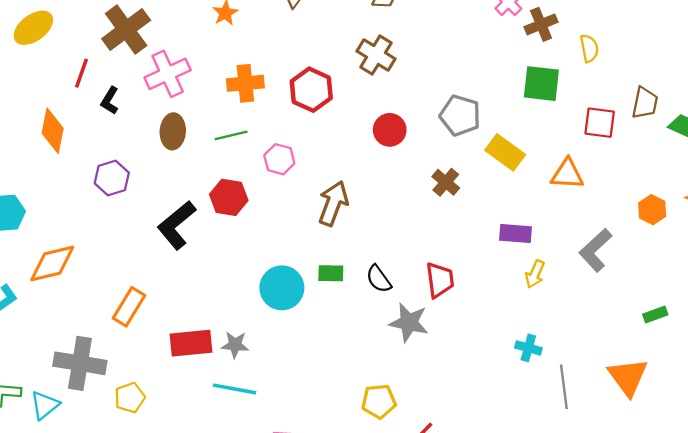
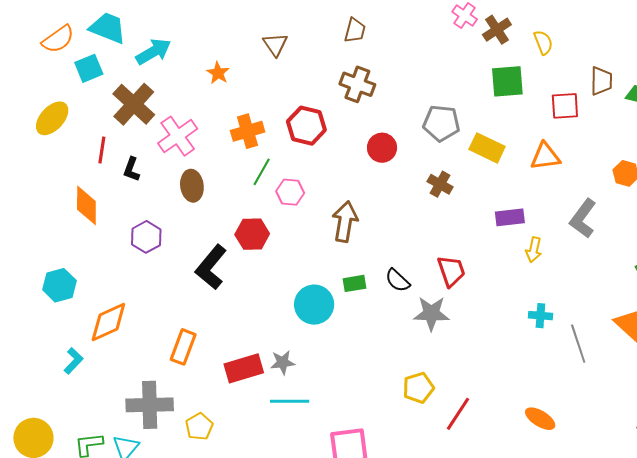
green line: (231, 135) -> (262, 172), moved, turned -36

